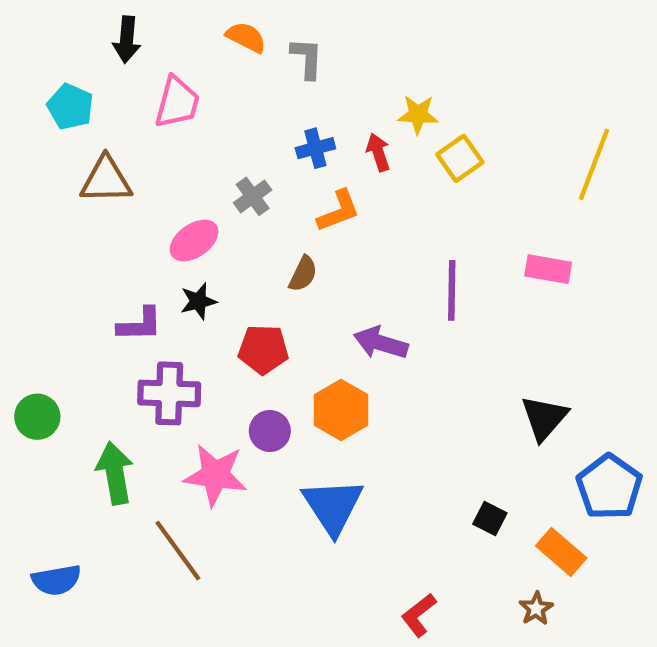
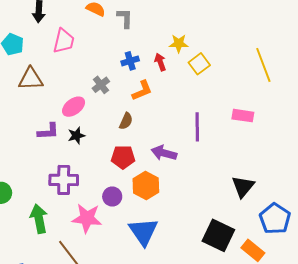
yellow line: (594, 164) -> (263, 65), turned -40
purple L-shape: (140, 324) -> (48, 131), moved
red pentagon: (263, 349) -> (123, 157), moved
black square: (490, 519) -> (218, 235), size x2.0

